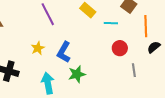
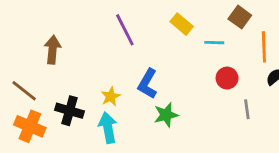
yellow star: (38, 48) -> (111, 96), moved
cyan arrow: (48, 83) -> (108, 128), moved

